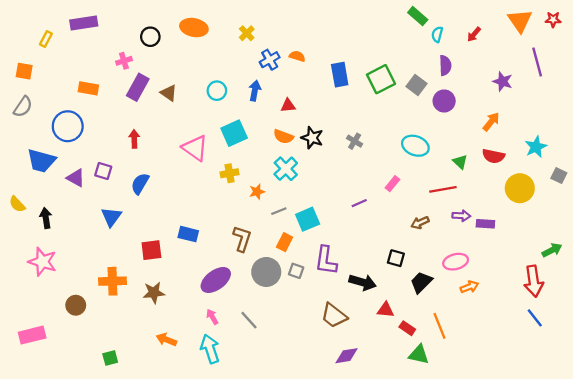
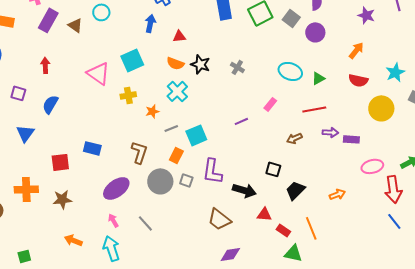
cyan circle: (217, 91) -> (101, 12), moved
green triangle: (460, 162) -> (318, 78), moved, turned 48
pink ellipse: (456, 262) -> (372, 166), moved

